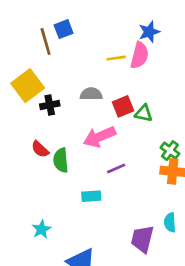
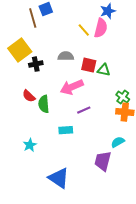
yellow line: (116, 58) -> (84, 30), turned 56
red square: (123, 106) -> (89, 65), turned 35
cyan semicircle: (170, 222) -> (118, 142), moved, turned 64
cyan star: (41, 229) -> (30, 145), moved

